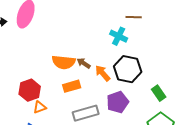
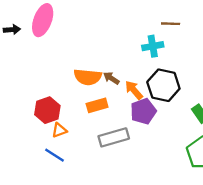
cyan cross: (119, 36) -> (153, 46), turned -36
purple pentagon: (118, 102) -> (143, 111), moved

